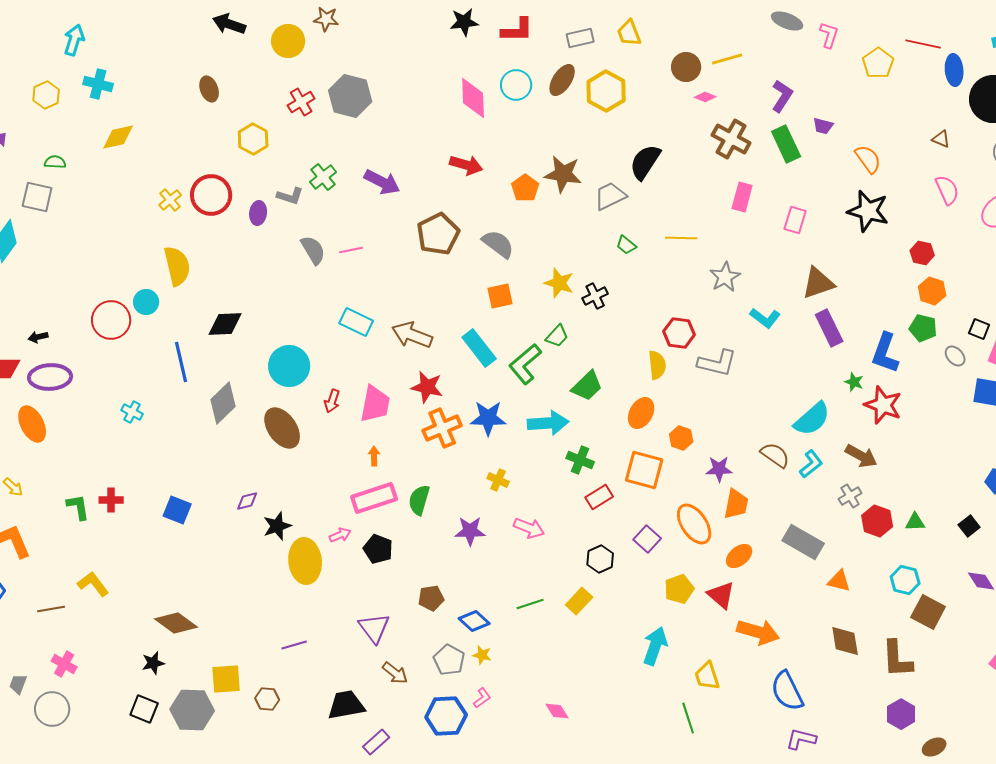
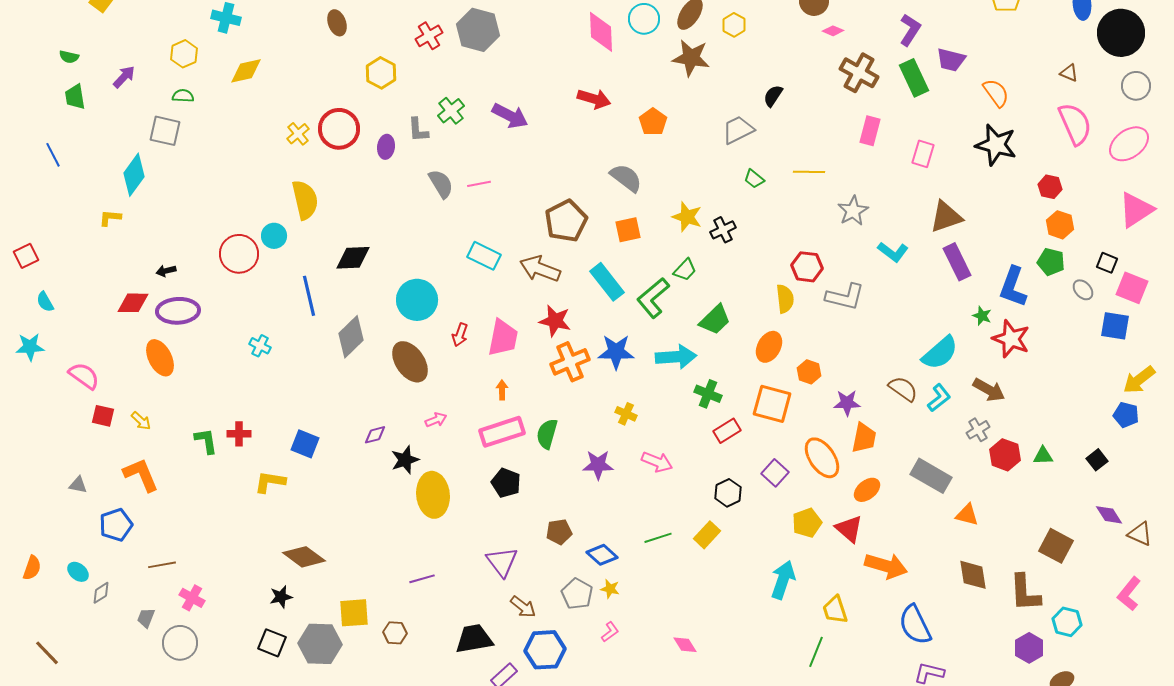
yellow hexagon: (606, 91) -> (734, 25), size x0.6
yellow hexagon: (46, 95) -> (184, 54), moved
purple trapezoid: (823, 126) -> (951, 60), size x1.4
black semicircle: (645, 162) -> (773, 96), size x0.6
brown star: (563, 174) -> (691, 58), moved
pink semicircle: (947, 190) -> (1075, 124), size x1.4
gray L-shape: (290, 196) -> (418, 130), turned 68
brown pentagon: (438, 234) -> (566, 221), moved
pink arrow: (340, 535) -> (436, 420), moved
cyan hexagon: (905, 580) -> (1067, 622), moved
yellow L-shape: (93, 584) -> (270, 482), moved, turned -44
brown line: (51, 609) -> (162, 565), moved
blue hexagon: (446, 716) -> (545, 650), moved
green line: (688, 718) -> (816, 652), turned 40

